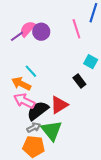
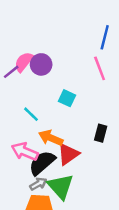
pink line: (76, 29) -> (100, 68), moved
cyan square: (91, 62) -> (67, 98), moved
black rectangle: (79, 81) -> (101, 133), moved, turned 56
orange arrow: (21, 84) -> (51, 138), moved

